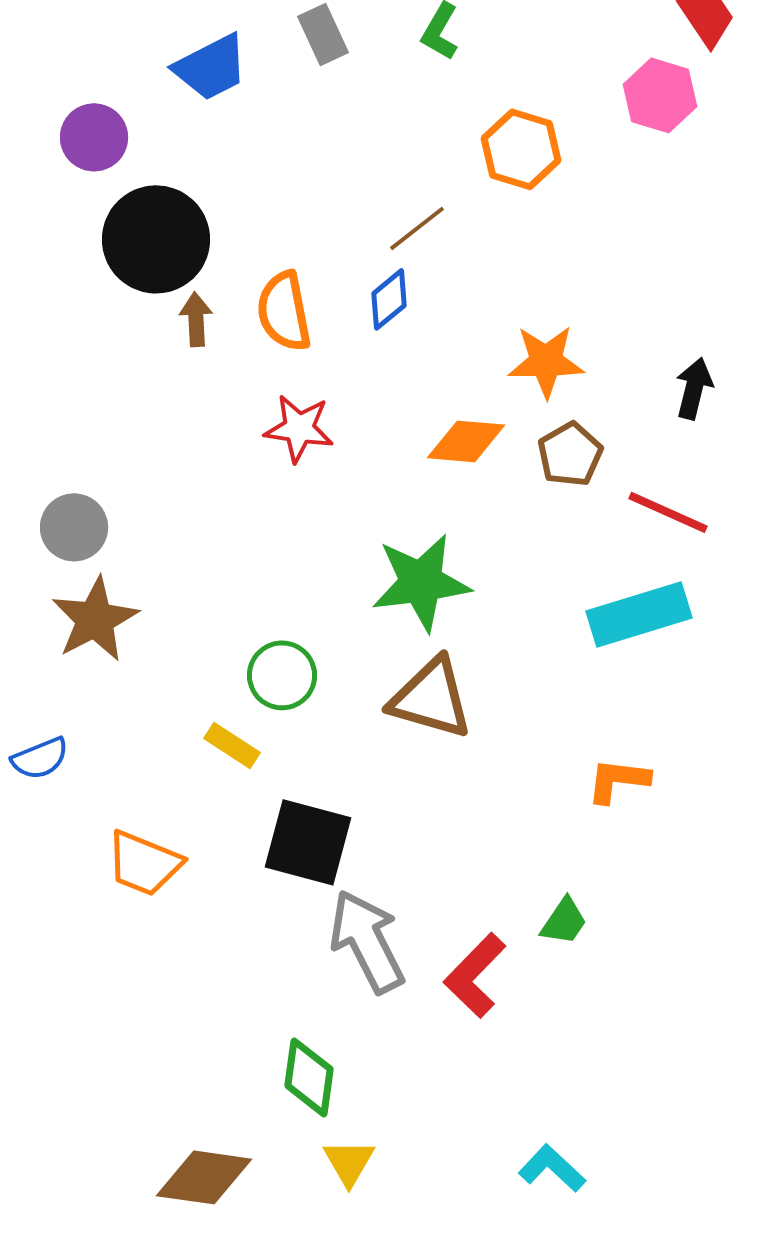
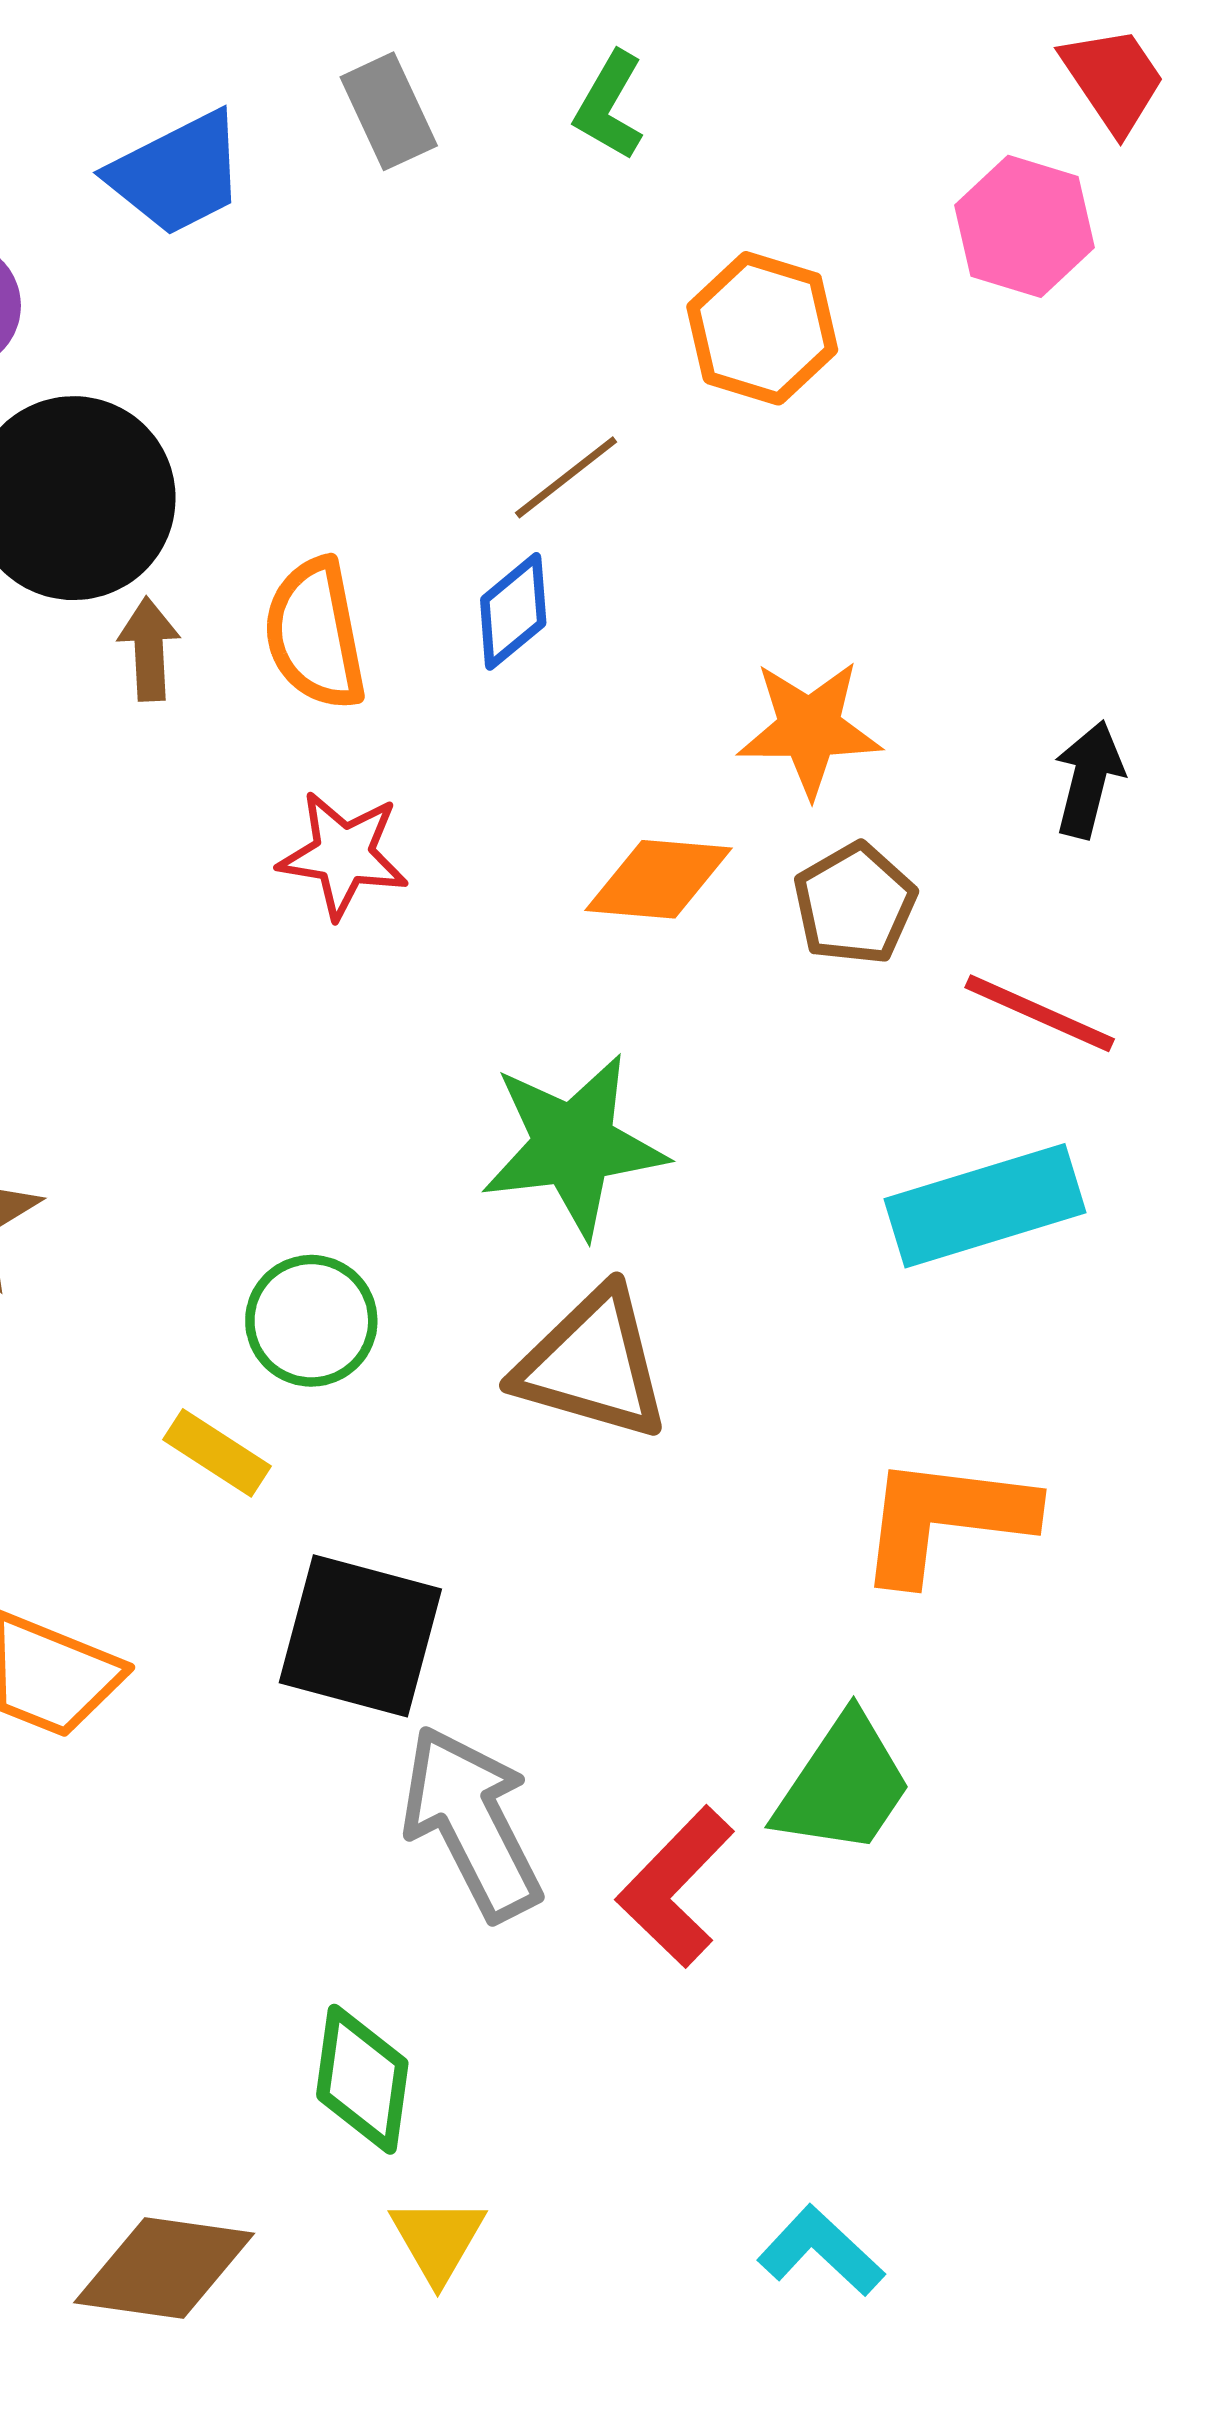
orange L-shape: (618, 780) -> (945, 1519), size x1.5
green trapezoid: (564, 921) -> (843, 1785), size x1.6

